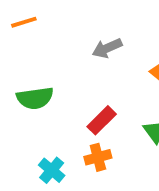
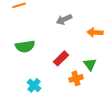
orange cross: (98, 157) -> (76, 78), moved

